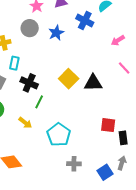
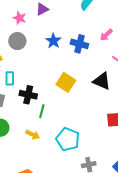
blue cross: (85, 20) -> (79, 44), moved
blue star: (56, 33) -> (53, 41), moved
black triangle: (93, 83) -> (102, 81), moved, turned 36

